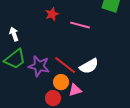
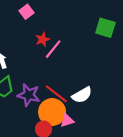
pink line: (80, 25) -> (53, 49), moved, turned -66
orange circle: (61, 82) -> (52, 112), size x1.6

